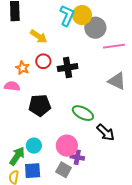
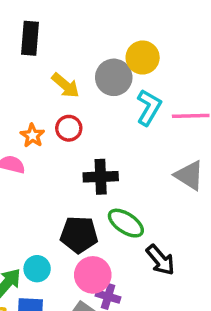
cyan L-shape: (67, 16) -> (149, 107), moved
gray circle: (95, 28) -> (114, 77), moved
black cross: (68, 68) -> (101, 177), moved
black pentagon: (40, 105) -> (79, 235), moved

